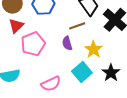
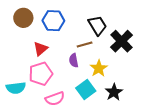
red triangle: (16, 26) -> (41, 49), moved
pink pentagon: (33, 44) -> (41, 74), moved

